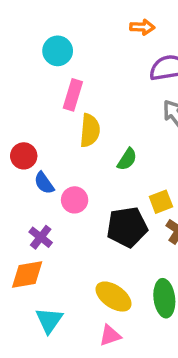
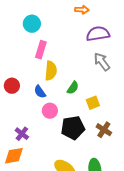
blue semicircle: (44, 183) -> (40, 92), moved
pink circle: (75, 200) -> (50, 111), moved
yellow square: (161, 202) -> (93, 103), moved

